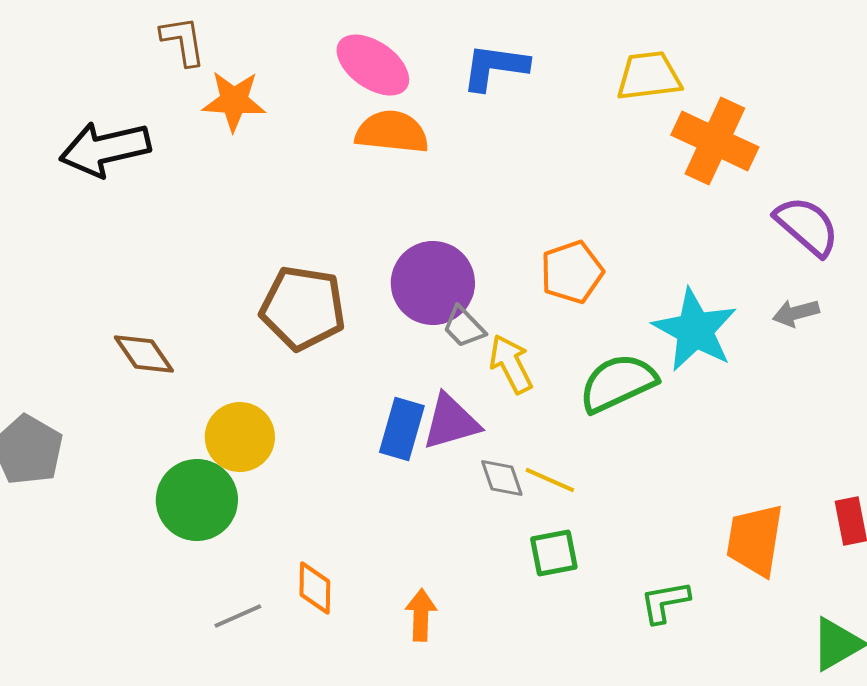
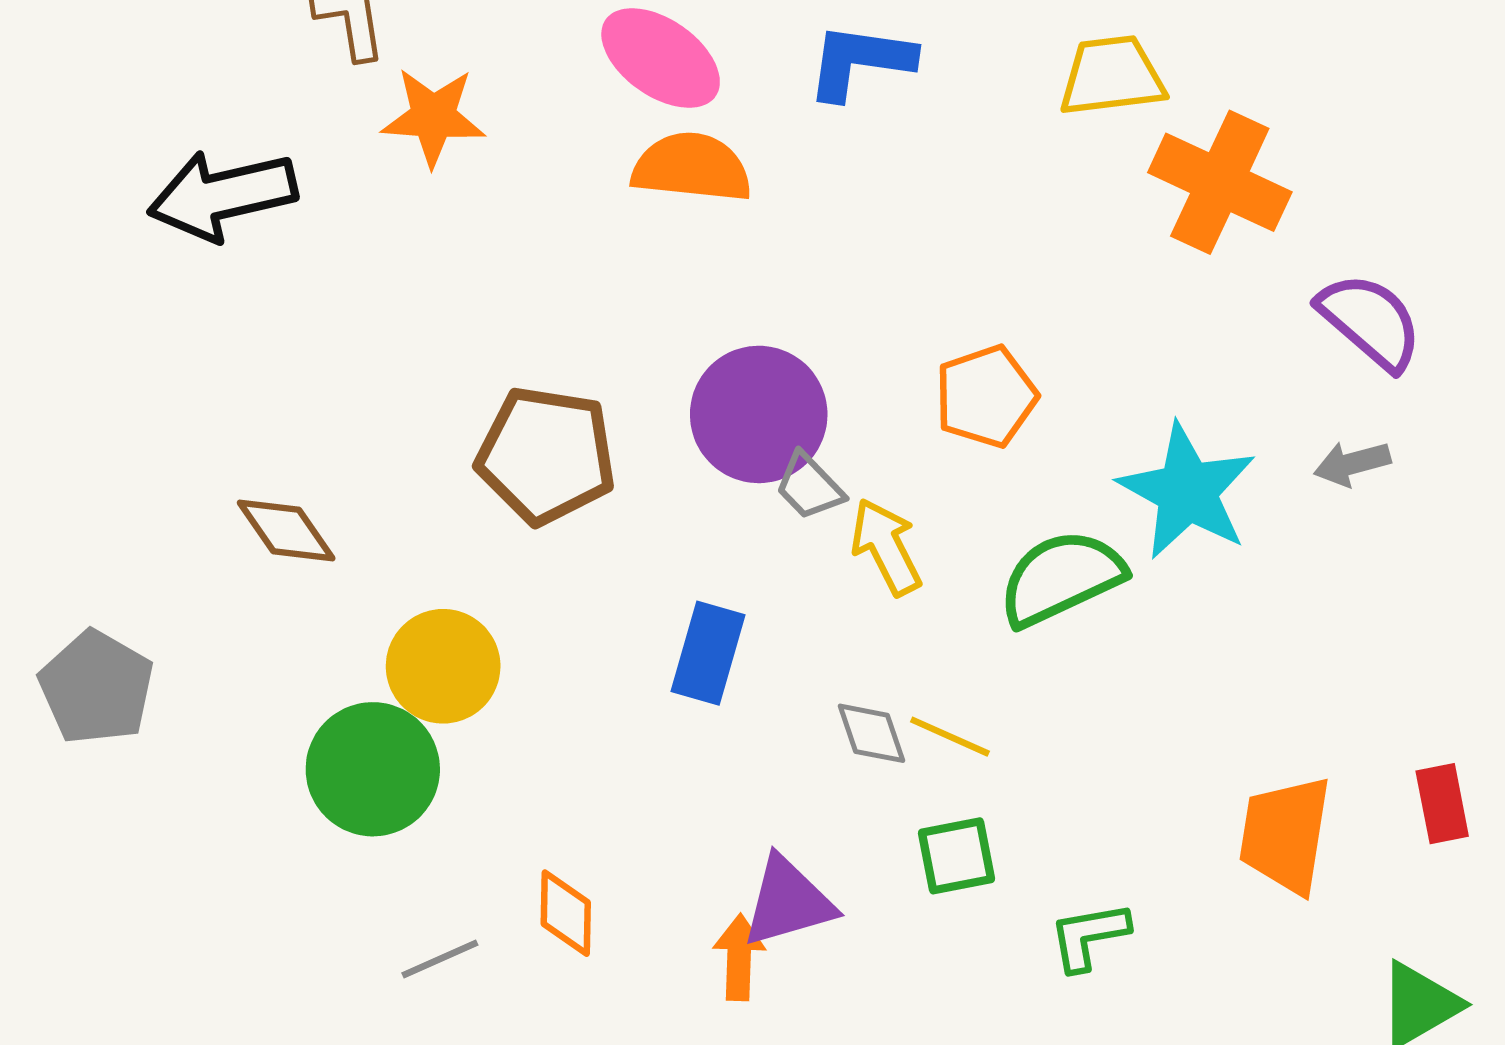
purple triangle: (451, 422) -> (788, 902), moved
green L-shape: (665, 602) -> (1089, 936), moved

